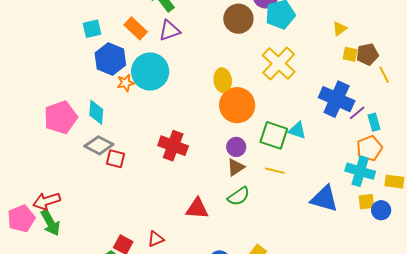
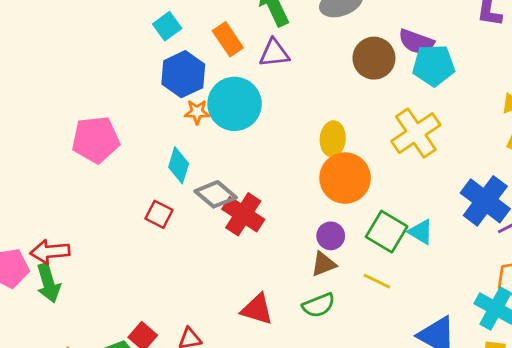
cyan square: (92, 29) -> (167, 26), turned -36
cyan diamond: (96, 112) -> (179, 165), moved
gray diamond: (99, 145) -> (216, 194), moved

